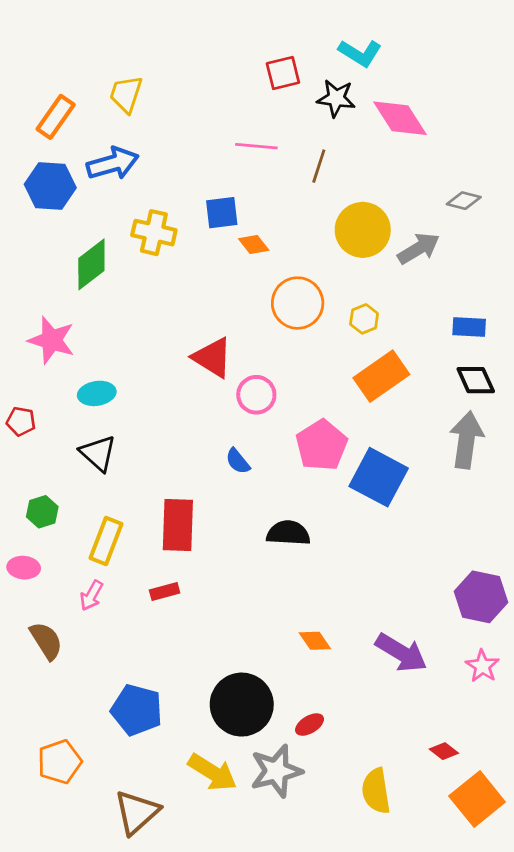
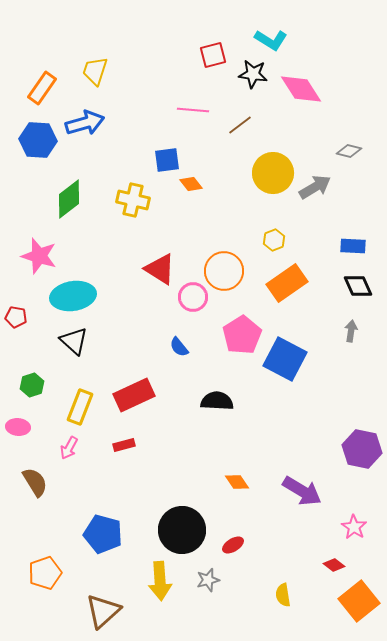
brown line: (319, 166) -> (240, 125), turned 35
yellow cross: (154, 233) -> (133, 200), moved
orange circle: (298, 303) -> (224, 271), moved
cyan ellipse: (97, 393) -> (73, 296), size x1.6
gray arrow: (466, 440) -> (351, 331), size x0.5
red rectangle: (178, 525) -> (134, 395), turned 63
pink star: (482, 666) -> (354, 527), moved
gray star: (276, 771) -> (208, 580), size x0.6
yellow arrow: (212, 772) -> (160, 581), turned 54
yellow semicircle: (376, 791) -> (283, 595), size x0.7

